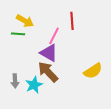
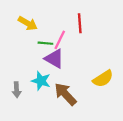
green line: (18, 34) -> (45, 43), moved
brown arrow: (48, 72) -> (65, 94), moved
cyan star: (34, 85) -> (41, 81), moved, turned -30

